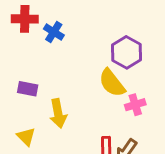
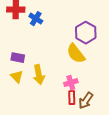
pink cross: (135, 105) -> (71, 83), moved
yellow triangle: (26, 137) -> (17, 77), moved

